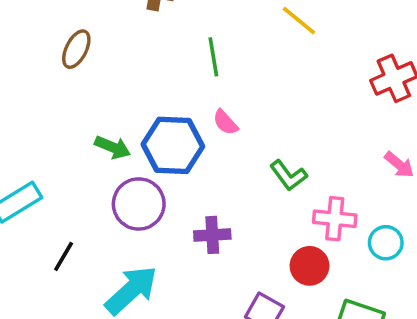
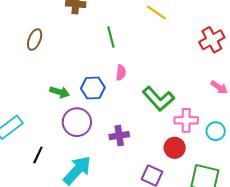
pink semicircle: (225, 122) -> (121, 73), turned -126
blue hexagon: (173, 145) -> (93, 88), size x0.7
green L-shape: (288, 175) -> (158, 99), size x1.5

